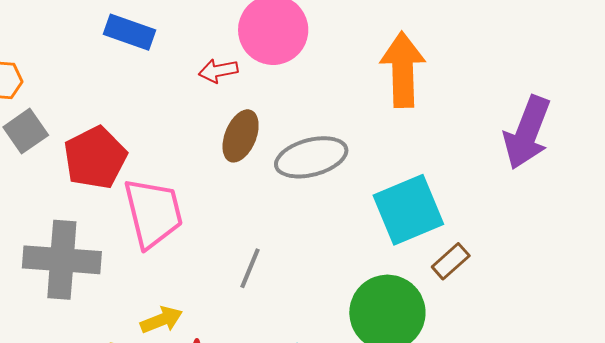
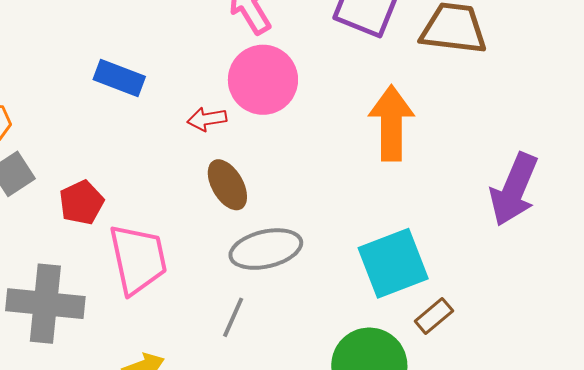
brown ellipse: (241, 136) -> (227, 185), turned -54
gray ellipse: (311, 157) -> (266, 249), moved
red pentagon: (95, 158) -> (81, 203), size x0.7

